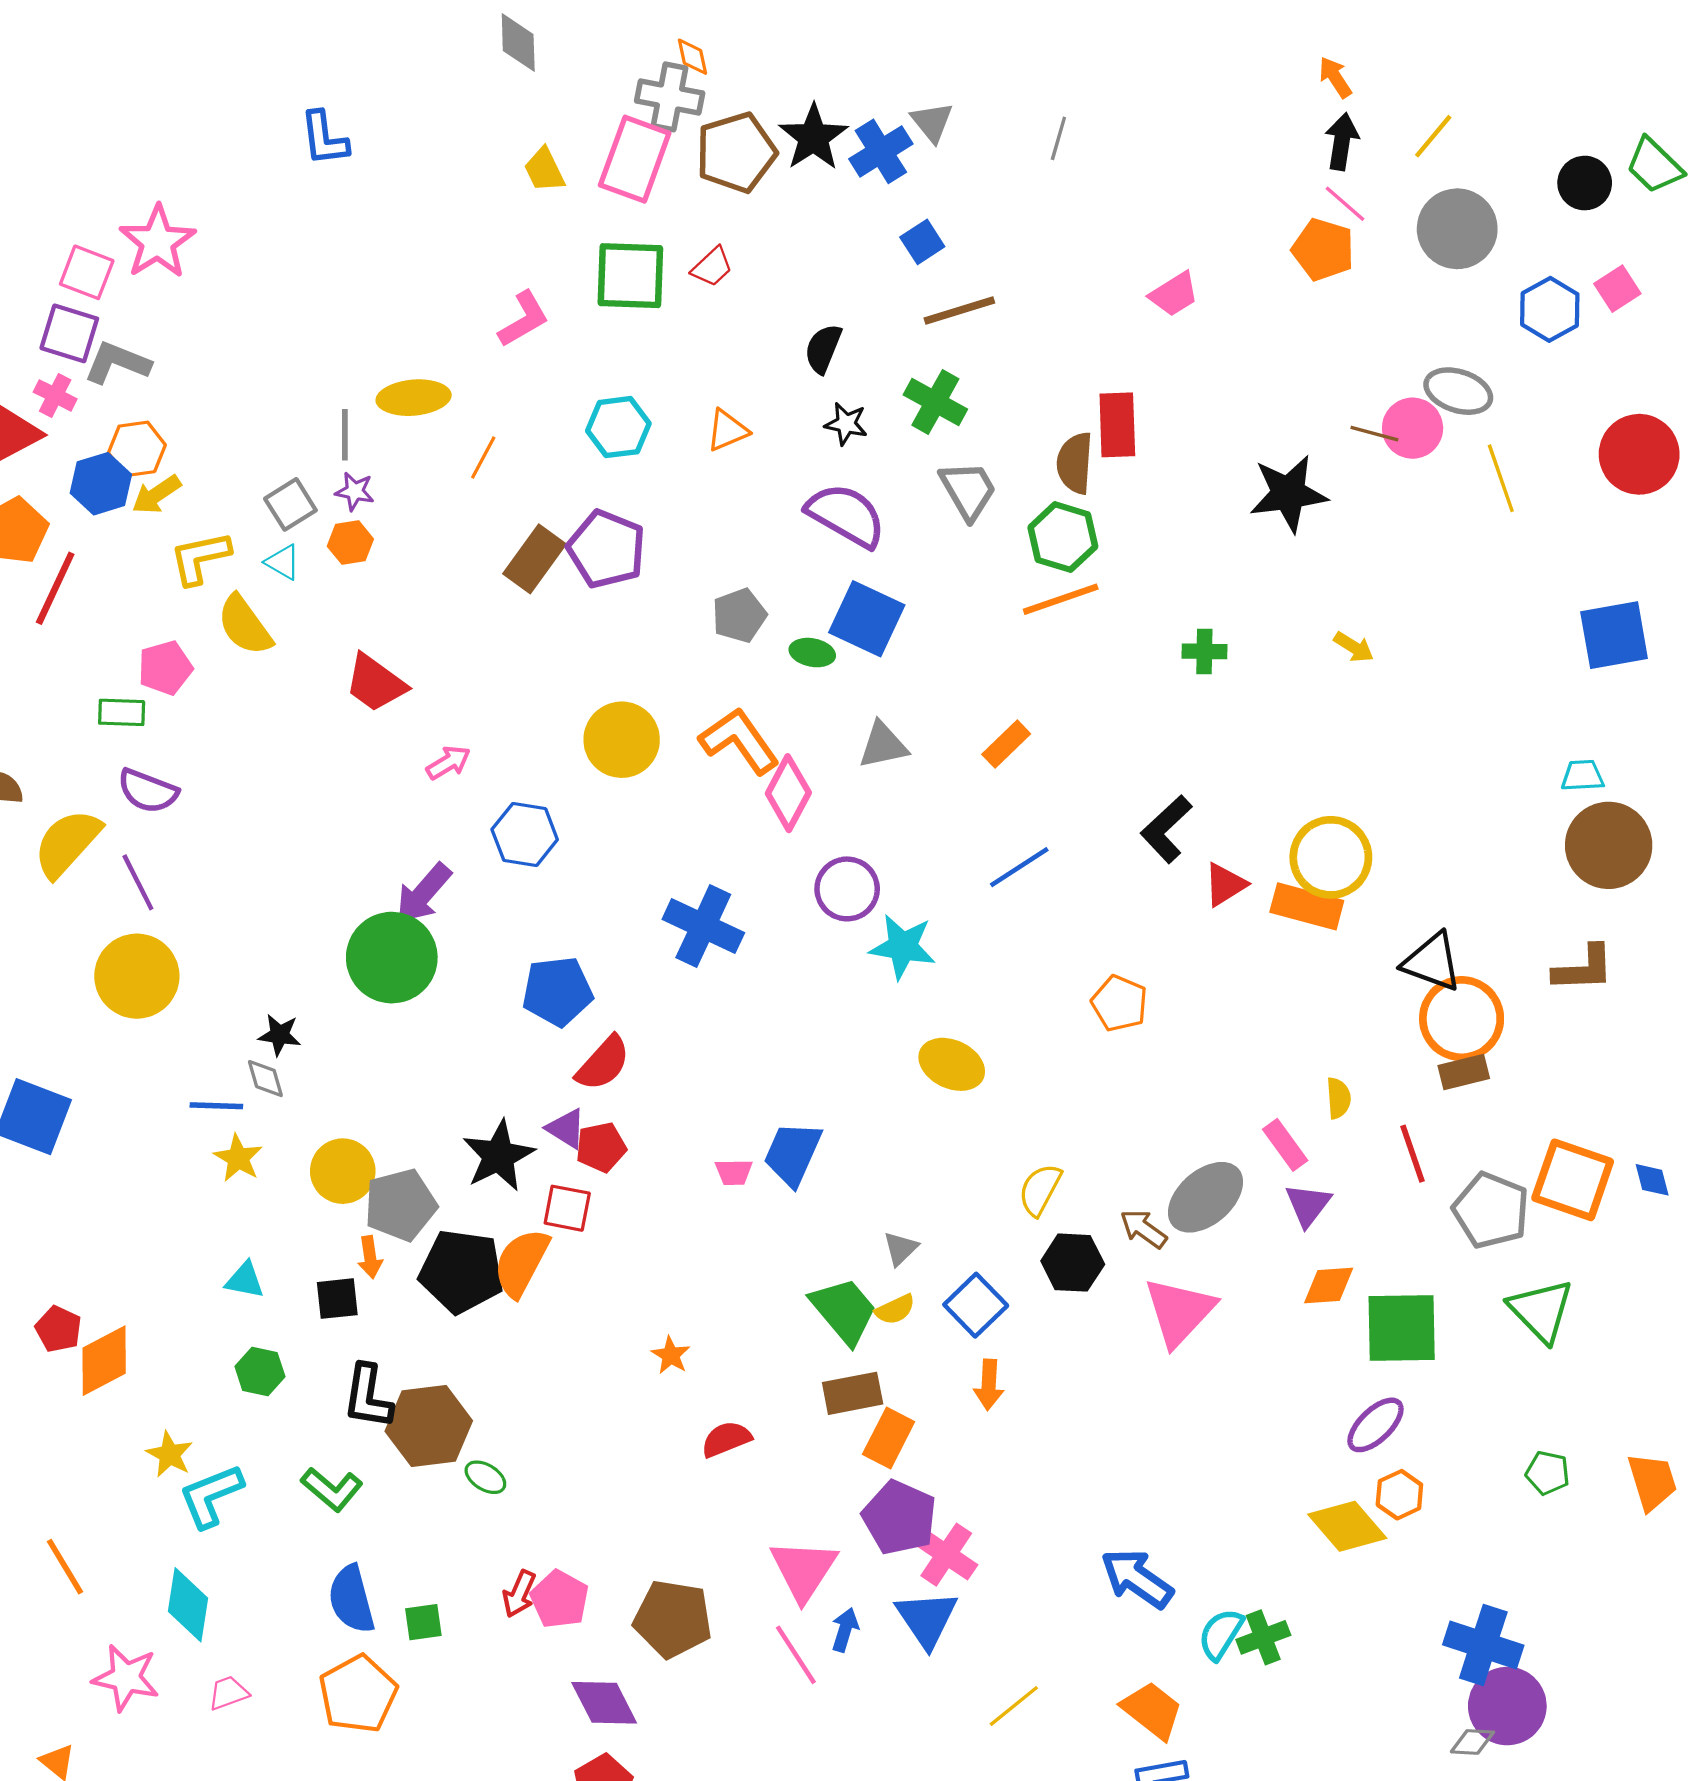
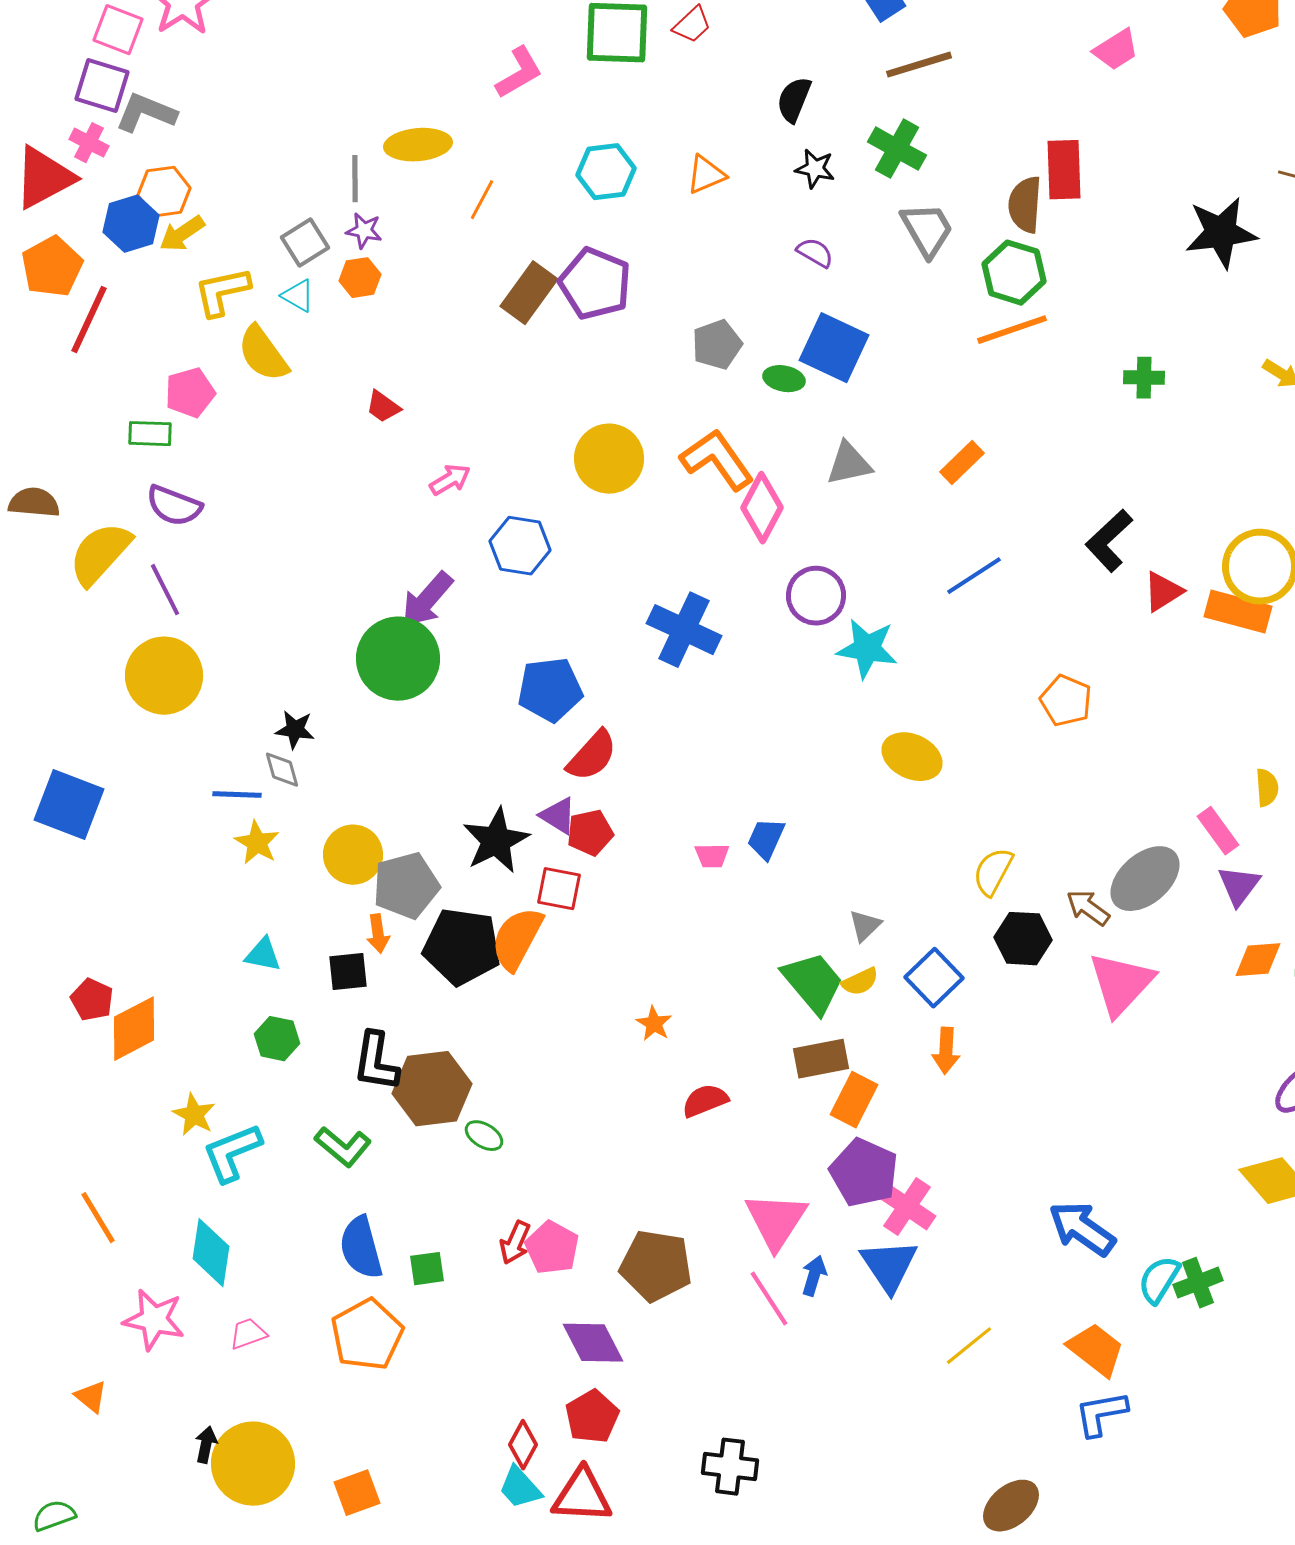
purple semicircle: (846, 515) -> (815, 253), size x0.5
red trapezoid: (375, 683) -> (383, 407), size x0.6
blue trapezoid: (793, 1154) -> (766, 839), size x0.7

